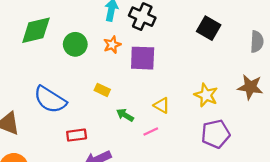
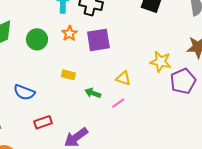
blue semicircle: (50, 100) -> (24, 92), size x0.7
purple pentagon: (216, 134) -> (183, 81), moved
red rectangle: (77, 135) -> (43, 122), moved

